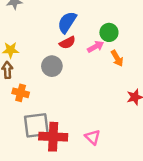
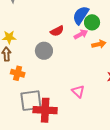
blue semicircle: (67, 22) -> (81, 15), moved
orange arrow: (117, 58) -> (99, 44), turned -72
pink triangle: (93, 137) -> (78, 91), moved

